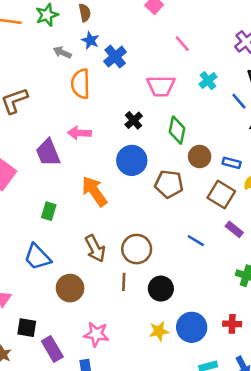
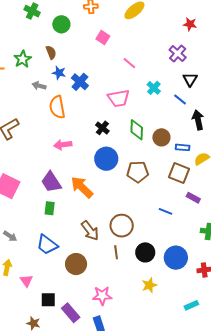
purple trapezoid: (48, 153) -> (51, 182), moved
brown circle: (200, 157) -> (161, 137), moved
blue circle: (192, 327) -> (176, 258), moved

